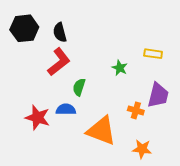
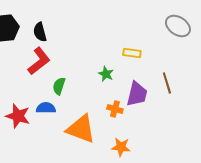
green star: (120, 68) -> (106, 74), moved

